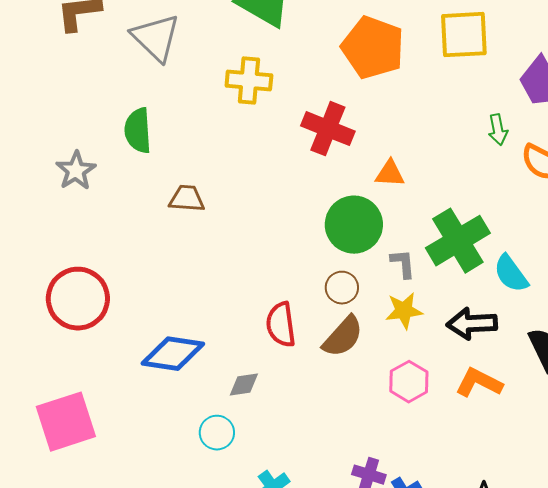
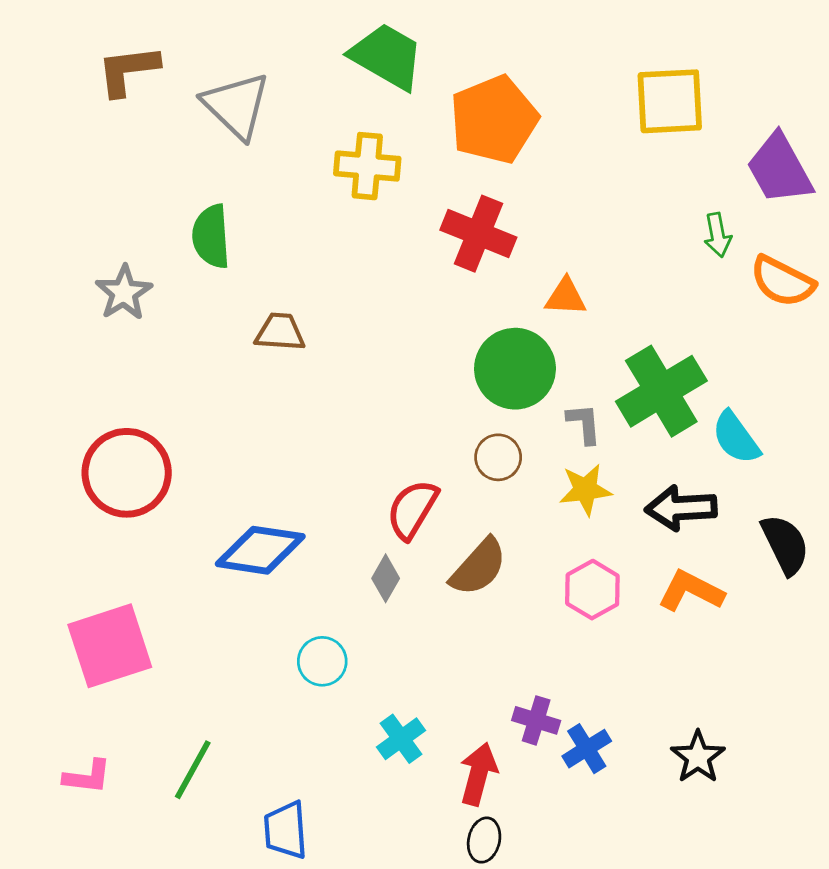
orange pentagon: (373, 48) -> (494, 120), moved, turned 30
red semicircle: (281, 325) -> (412, 509), turned 39
brown semicircle: (343, 337) -> (478, 567), moved
gray diamond: (244, 385) -> (386, 578), moved, turned -52

